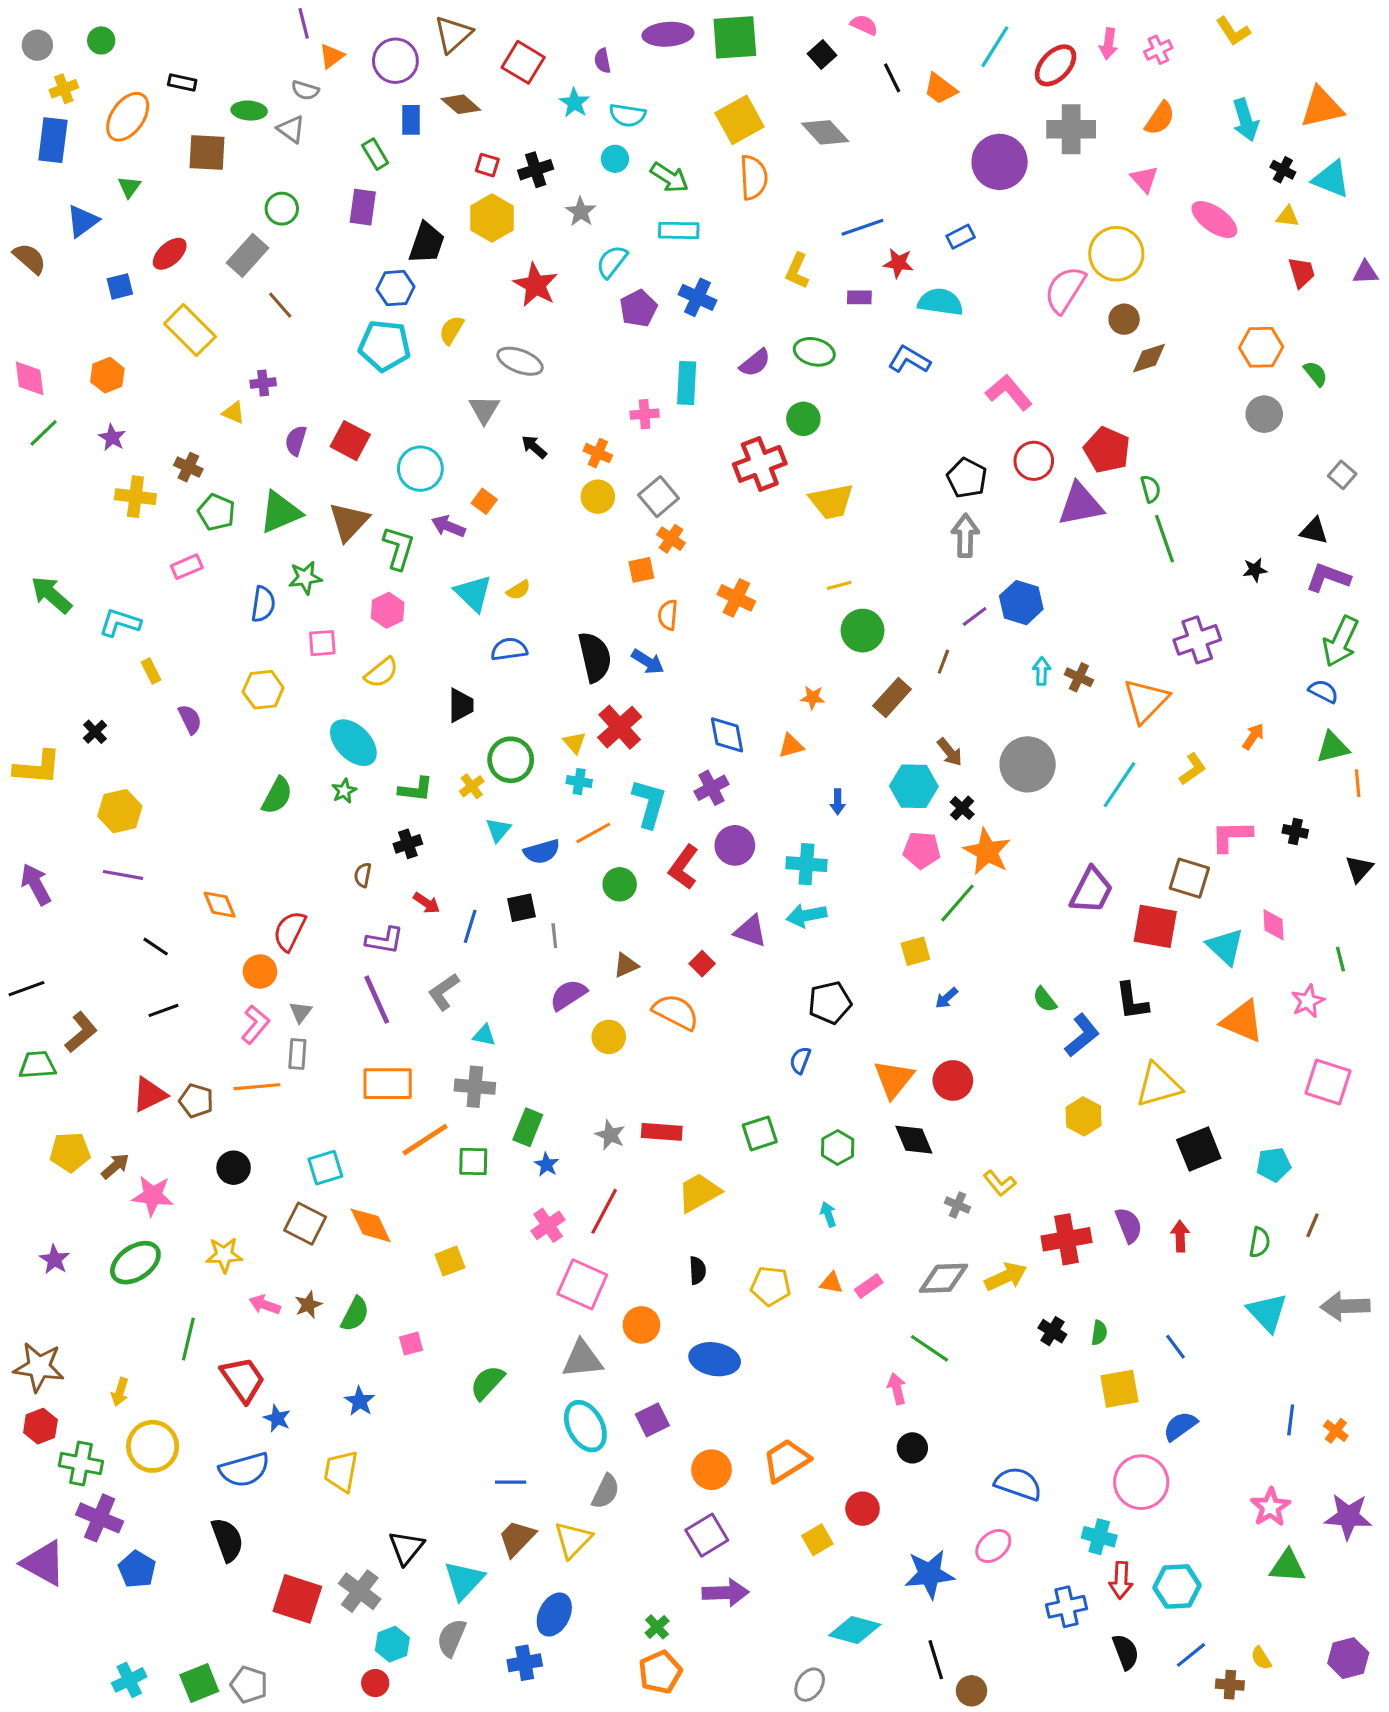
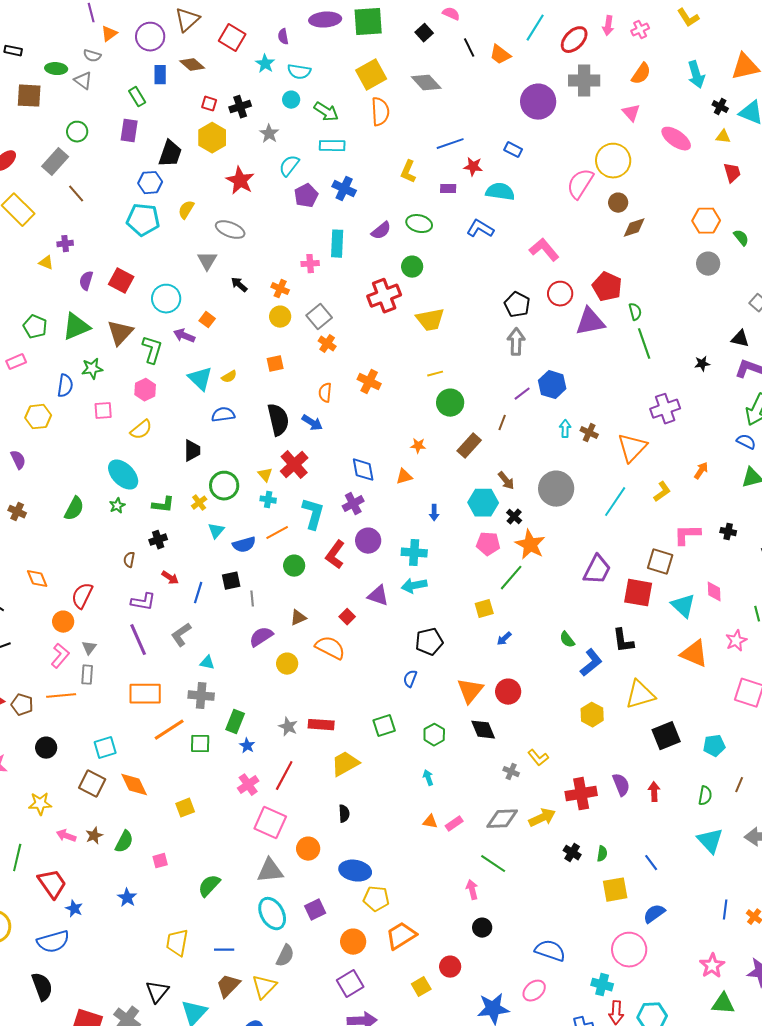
blue rectangle: (961, 237) -> (513, 150), turned 54
brown cross: (188, 467) -> (17, 512), moved
orange square: (641, 570) -> (275, 364), moved
yellow hexagon: (263, 690) -> (38, 417), moved
yellow pentagon: (771, 1286) -> (376, 899), moved
yellow trapezoid: (341, 1471) -> (177, 943), moved

